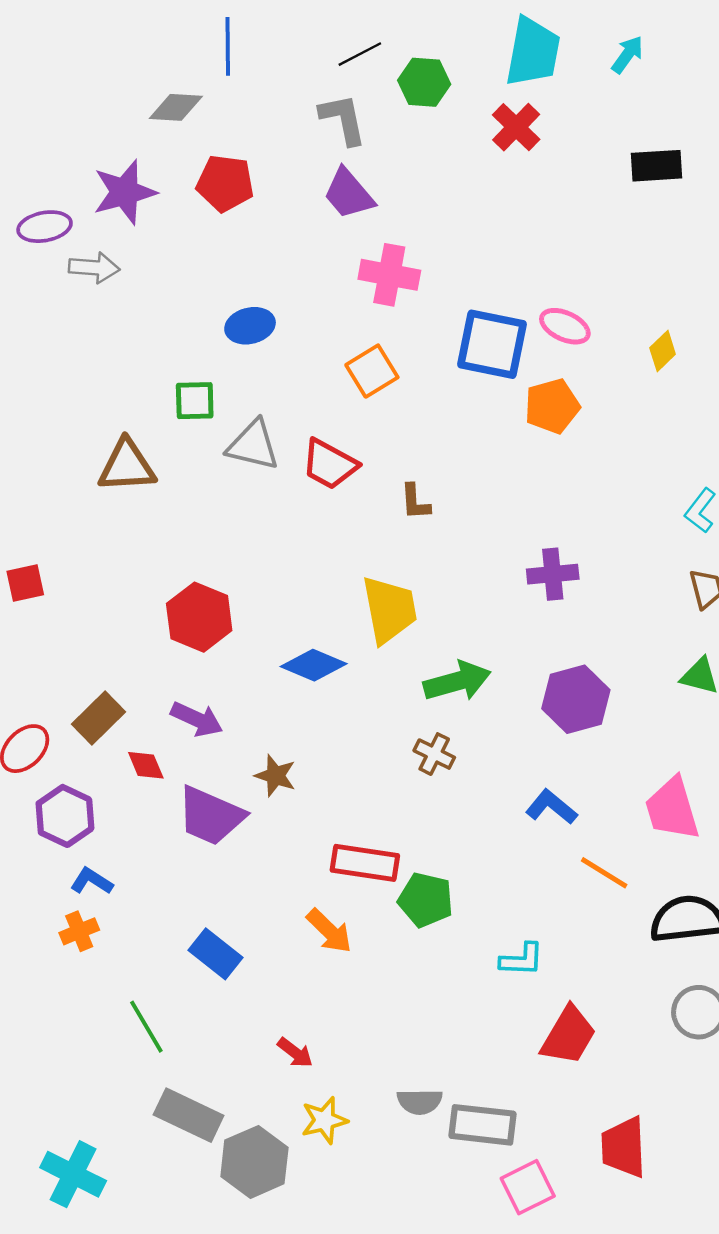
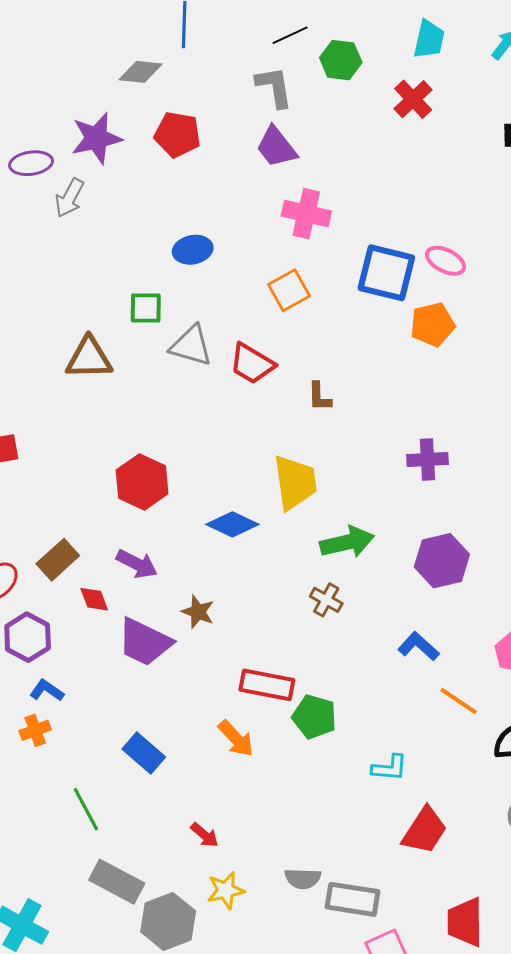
cyan trapezoid: (533, 52) -> (429, 39), size x0.7
gray arrow: (94, 268) -> (69, 198), turned 111

